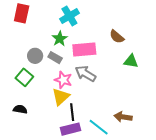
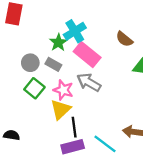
cyan cross: (69, 16) -> (75, 31), moved
pink rectangle: (84, 50) -> (87, 55), turned 45
green square: (24, 77) -> (34, 88), moved
black semicircle: (20, 109) -> (12, 135), moved

